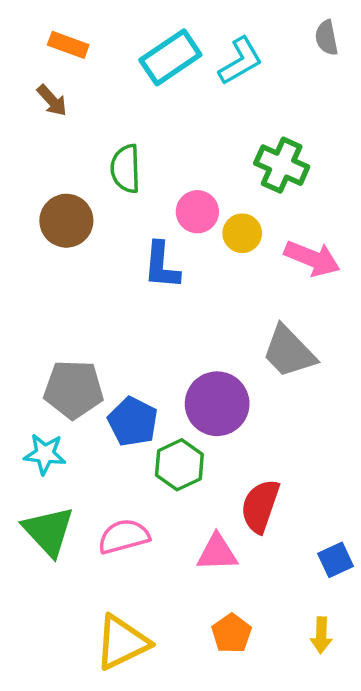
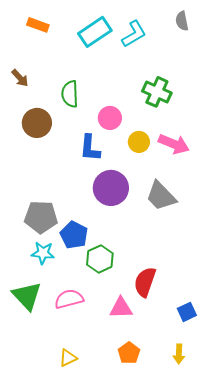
brown arrow: (52, 100) -> (20, 78), moved
yellow circle: (242, 233) -> (139, 142), moved
purple circle: (217, 404) -> (111, 188), moved
cyan star: (45, 454) -> (43, 253), moved
yellow triangle: (122, 642) -> (68, 358), size x0.6

